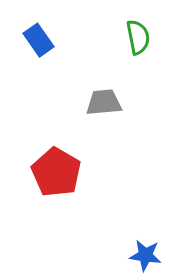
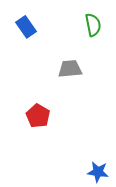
red pentagon: (56, 172) -> (38, 116), size x0.7

